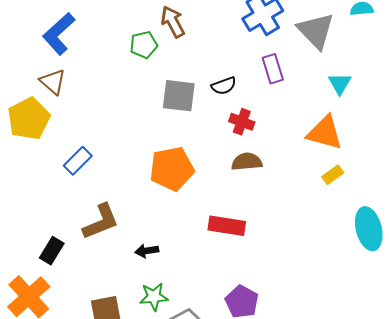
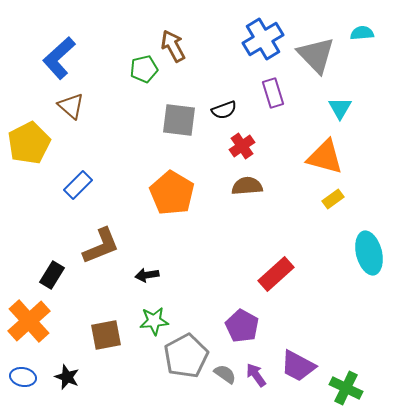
brown triangle: (53, 82) -> (71, 106), moved
red cross: (242, 122) -> (242, 146), turned 35
orange pentagon: (172, 169) -> (172, 193), turned -30
red rectangle: (227, 226) -> (276, 274), moved, turned -51

